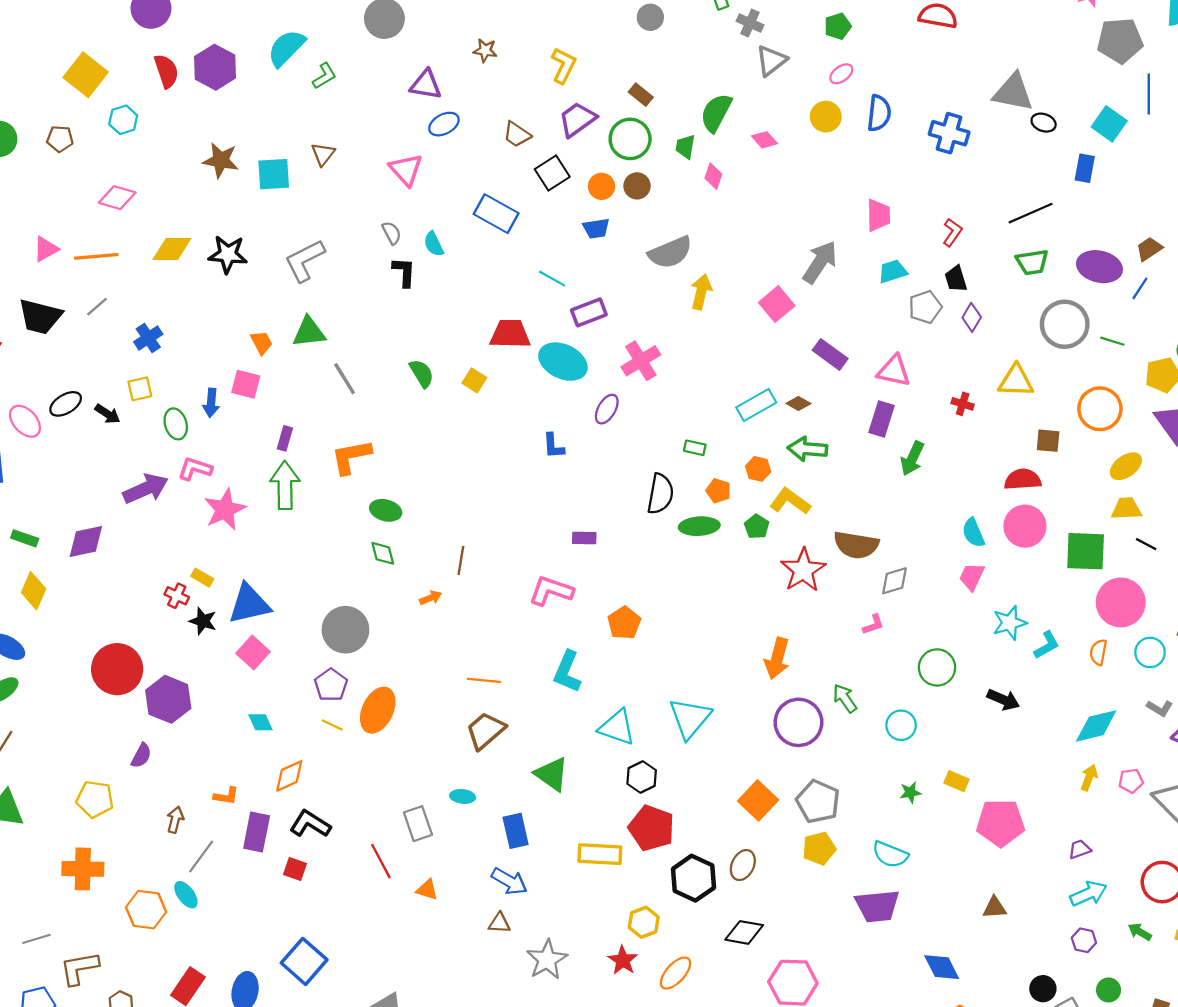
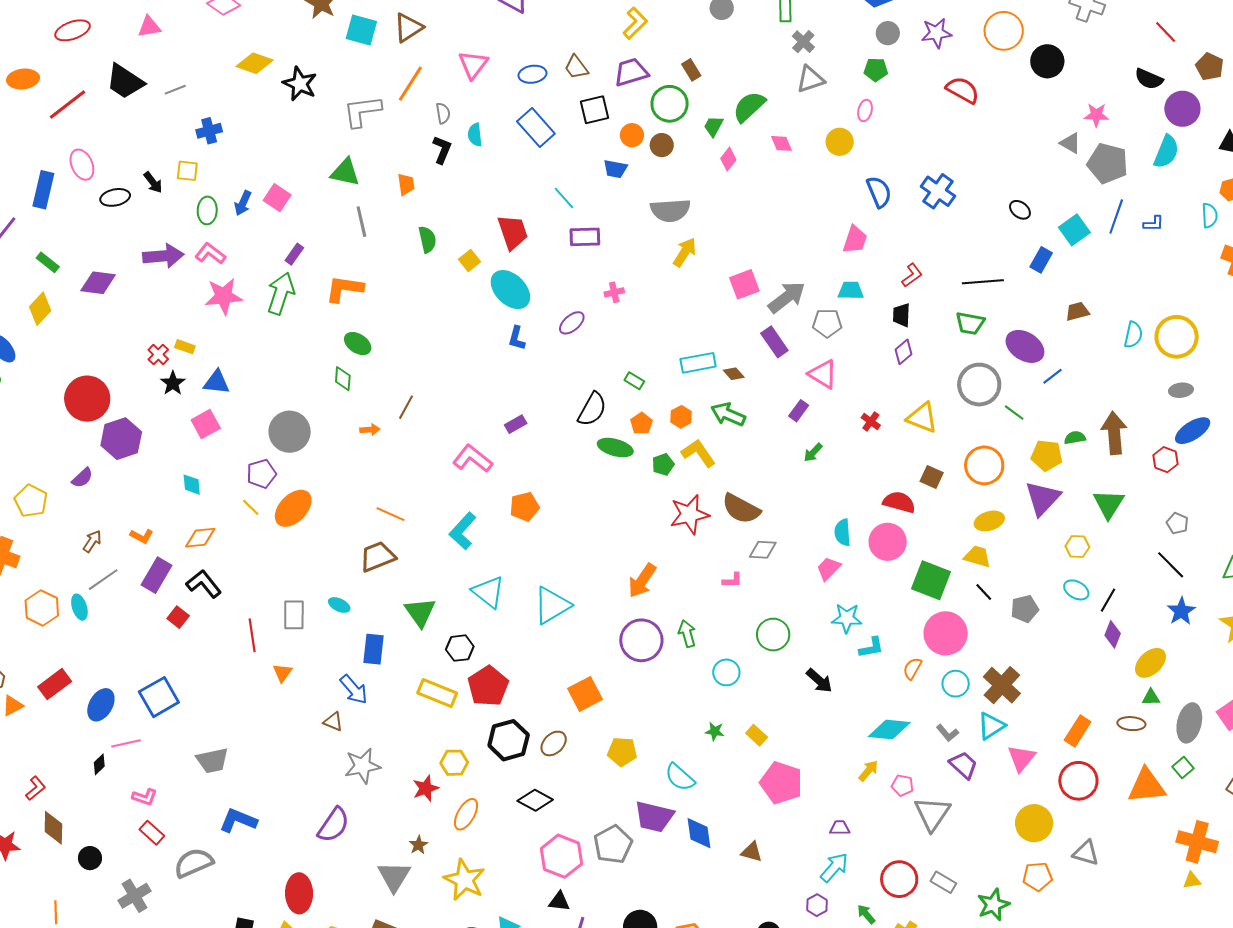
pink ellipse: (841, 74) -> (865, 110), turned -60
gray triangle: (1013, 92) -> (1070, 143), moved, size x0.6
blue semicircle: (879, 113) -> (879, 192), moved, turned -48
blue ellipse: (444, 124) -> (532, 74), moved
brown triangle: (323, 154) -> (408, 28), size x1.4
brown trapezoid: (1149, 249) -> (1077, 311), moved
orange line: (96, 256) -> (410, 84), moved, turned -72
gray arrow: (820, 262) -> (787, 297), moved
gray pentagon: (925, 307) -> (827, 323), moved
red trapezoid: (510, 334) -> (513, 232), turned 51
orange trapezoid: (261, 343) -> (406, 184), moved
pink cross: (641, 361) -> (614, 292), size x0.6
cyan ellipse: (563, 362) -> (510, 290), moved
black ellipse: (66, 404) -> (115, 197), moved
purple rectangle: (881, 419) -> (799, 411), size x0.7
green arrow: (912, 458) -> (813, 453), size x0.7
purple rectangle: (584, 538) -> (516, 424), turned -50
yellow rectangle: (202, 578) -> (185, 347), turned -30
blue triangle: (249, 604) -> (217, 382), size x0.7
black hexagon: (642, 777) -> (460, 648), moved
gray pentagon: (818, 802) -> (613, 844), moved
orange triangle: (427, 890) -> (282, 673), turned 30
cyan arrow: (1088, 894) -> (834, 867), turned -44
blue diamond: (942, 967) -> (699, 833), moved
orange ellipse: (675, 973) -> (466, 814), turned -32

